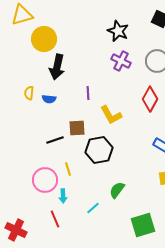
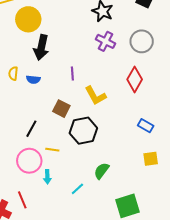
brown square: (77, 128) -> (61, 109), turned 30
black line: (55, 140) -> (31, 129), moved, turned -42
yellow line: (68, 169) -> (52, 150), turned -64
red line: (55, 219) -> (22, 200), moved

